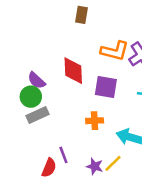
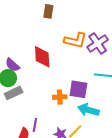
purple square: (106, 87) -> (78, 89), moved
purple line: (63, 155) -> (35, 125), turned 32

